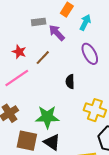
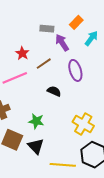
purple ellipse: (90, 54) -> (75, 70), moved
black semicircle: (70, 82) -> (54, 91), moved, turned 104
green star: (47, 117) -> (36, 121), size x0.7

